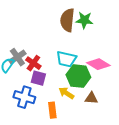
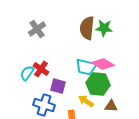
gray cross: (17, 57) -> (37, 29), moved
red cross: (33, 63) -> (41, 69), moved
pink diamond: (98, 64) -> (103, 64), moved

